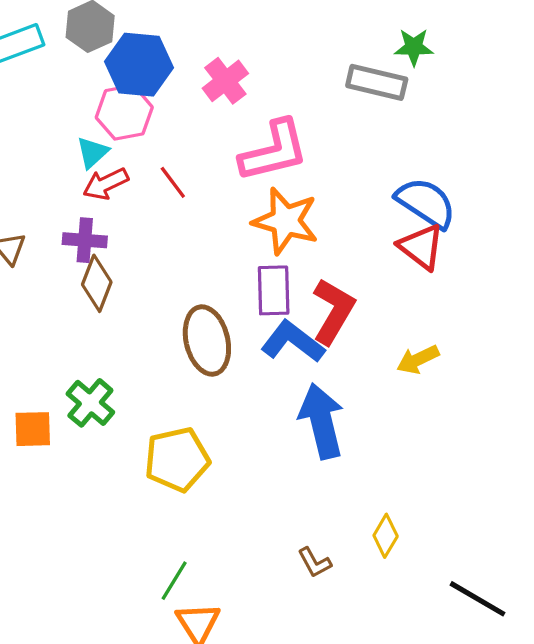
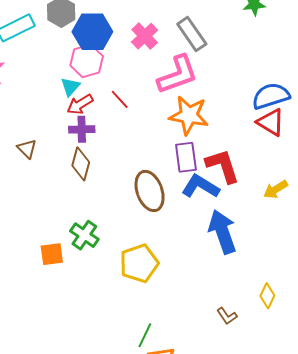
gray rectangle: (377, 82) -> (192, 34), moved, turned 48
blue semicircle: (426, 203) -> (271, 96), turned -45
purple cross: (85, 240) -> (82, 129), moved
red L-shape: (333, 311) -> (223, 166), turned -42

